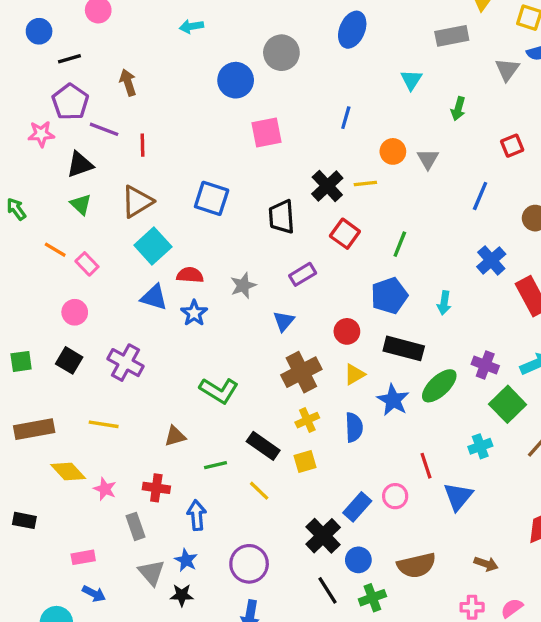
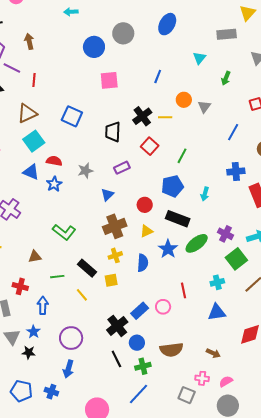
blue cross: (491, 260) -> (236, 171), turned 30
blue triangle: (458, 496) -> (217, 312), moved, turned 36

